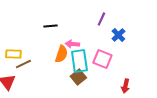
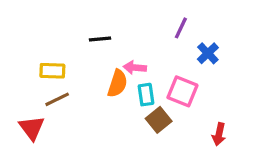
yellow rectangle: (13, 54) -> (52, 71), moved
cyan rectangle: (79, 61) -> (146, 95), size x0.6
brown square: (78, 77) -> (159, 120), moved

